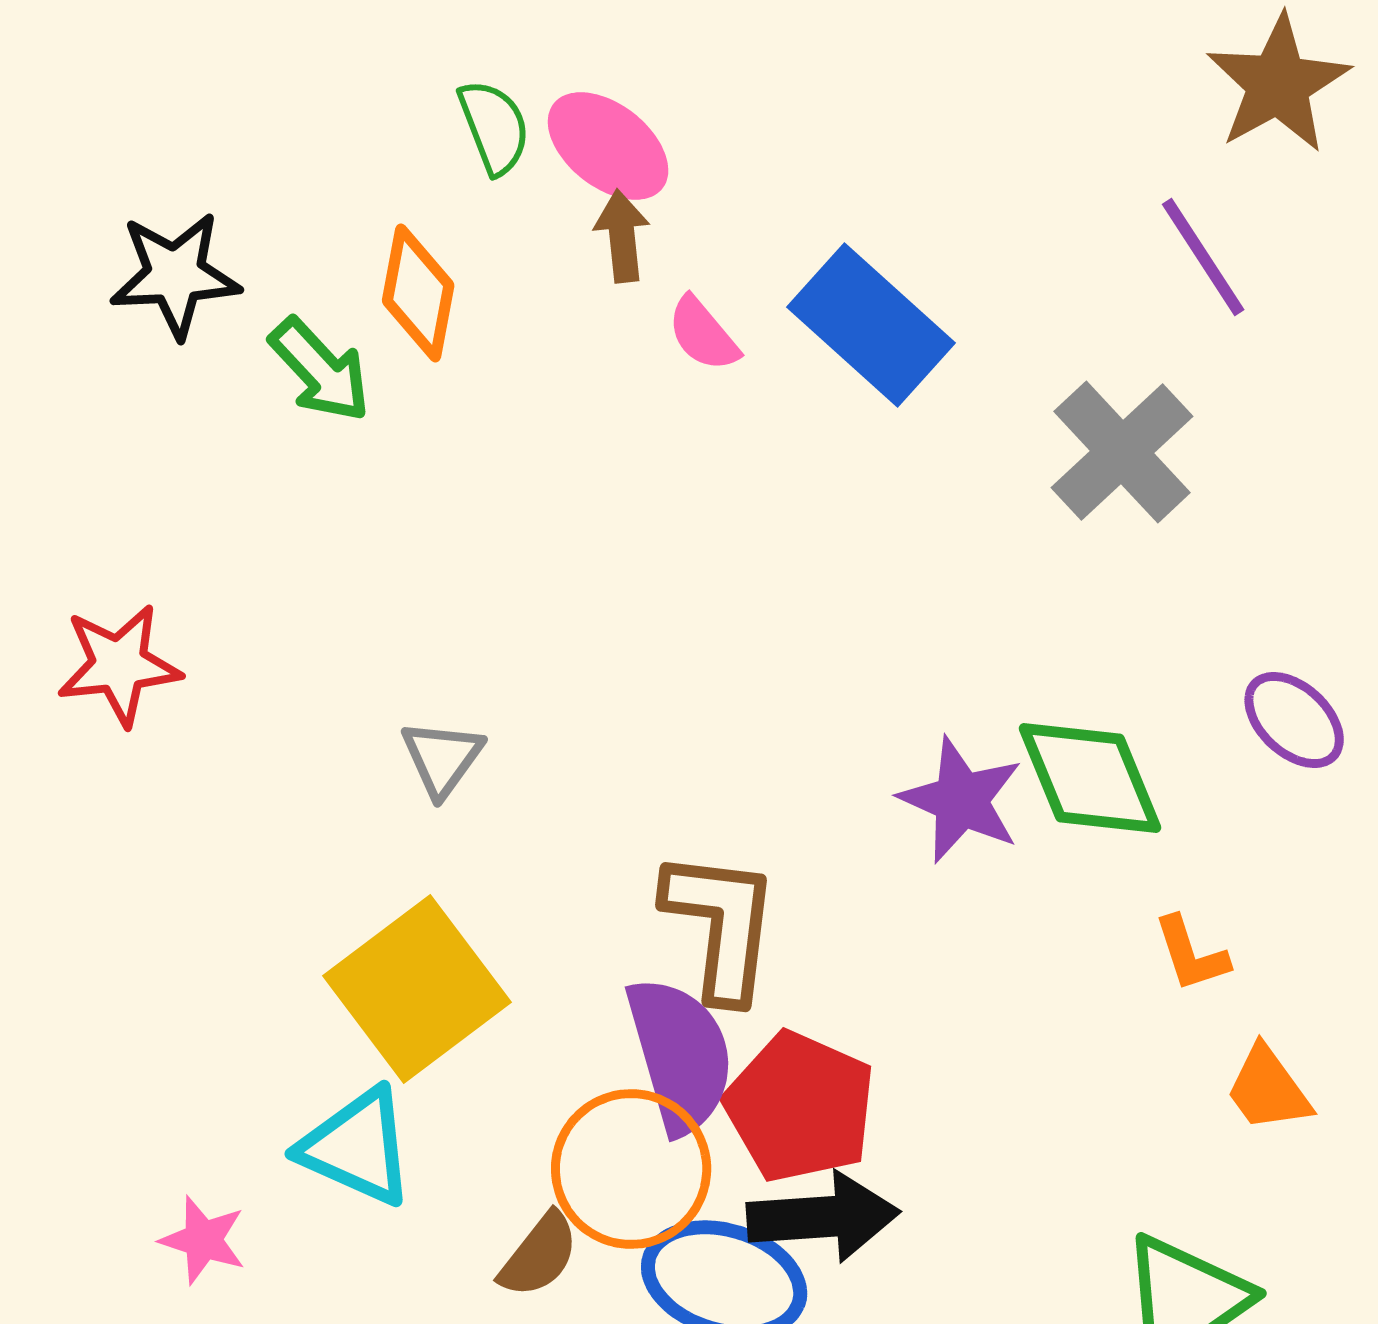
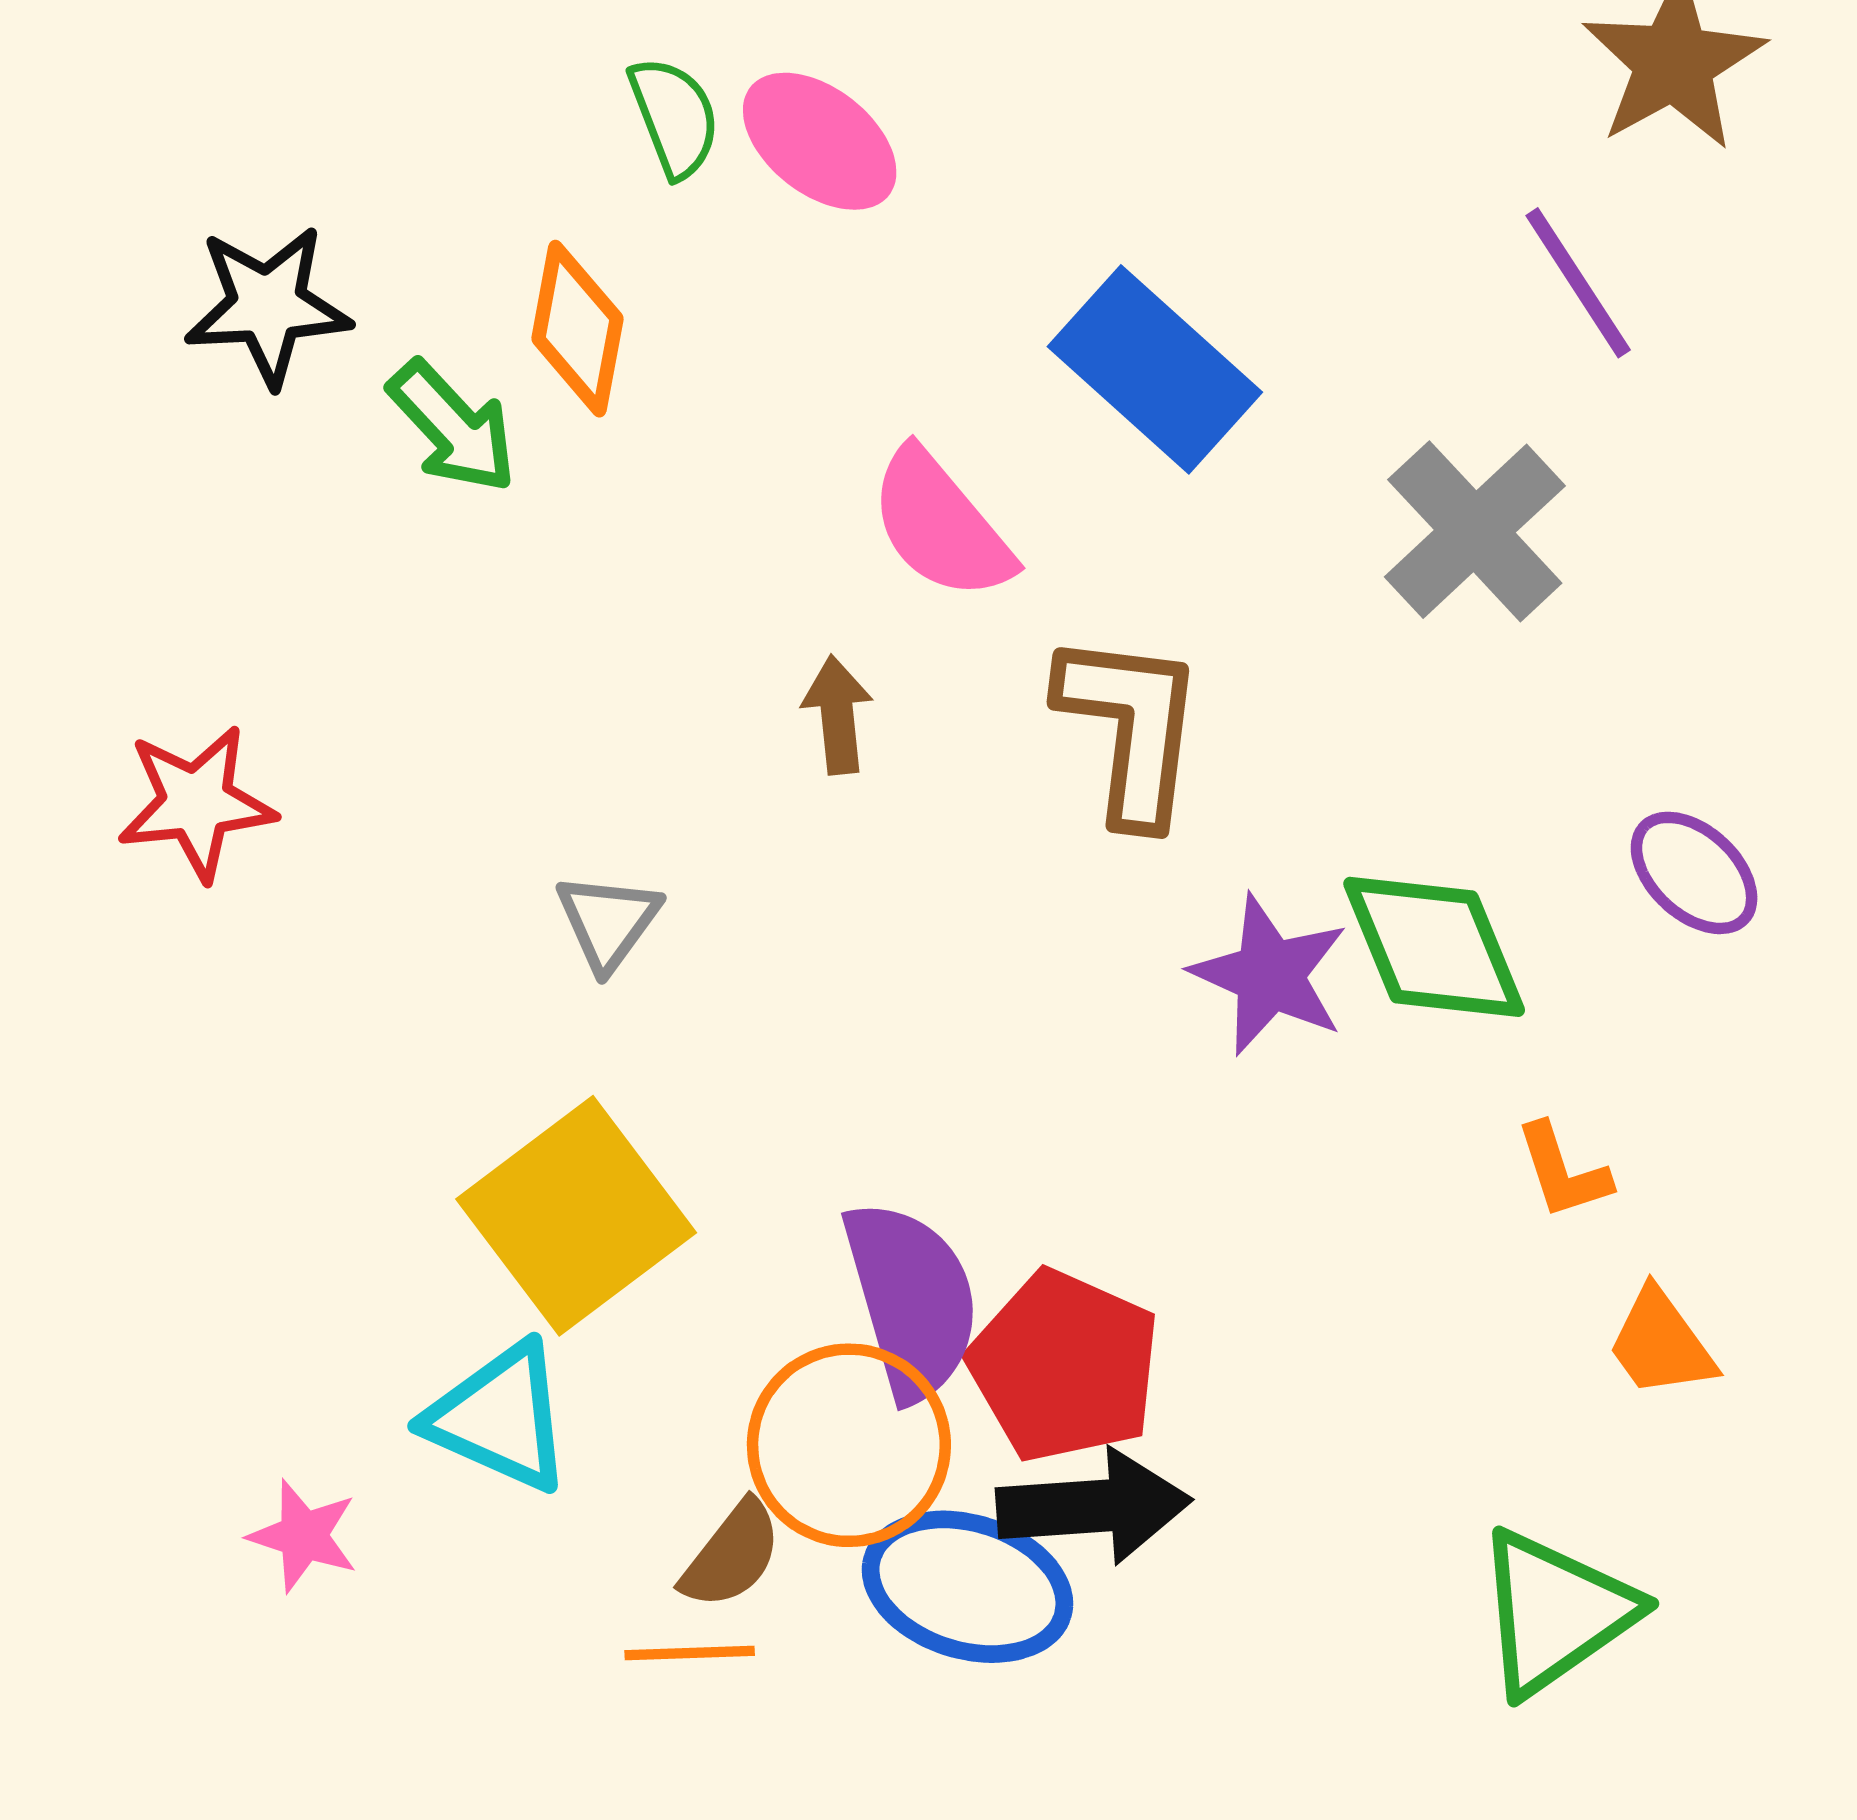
brown arrow: (622, 236) -> (837, 715), moved
pink semicircle: (703, 334) -> (941, 525), moved, size x1.6
brown L-shape: (721, 925) -> (1131, 728), moved

